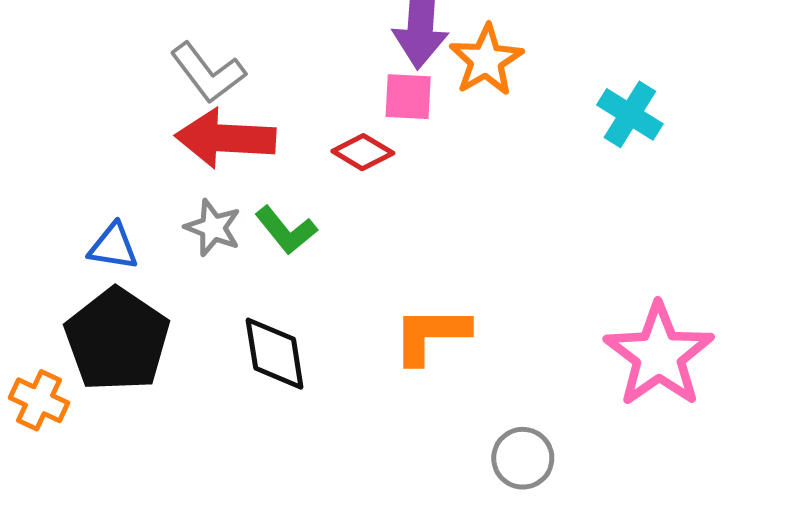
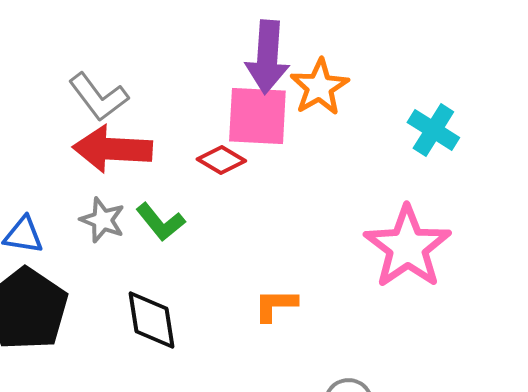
pink square: (408, 97) -> (257, 116), size x1.6
orange L-shape: (431, 335) -> (275, 305), size x0.7
pink star: (659, 355) -> (407, 247), moved

